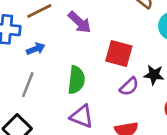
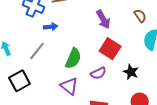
purple arrow: (80, 22) -> (103, 19), moved
purple semicircle: (129, 87) -> (98, 73), moved

